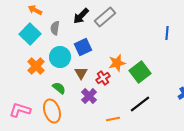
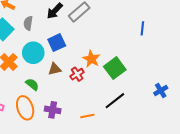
orange star: (117, 63) -> (91, 59), turned -30
brown triangle: (81, 73) -> (55, 69), turned 48
purple cross: (89, 96) -> (53, 110), moved, turned -35

